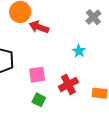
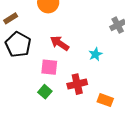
red arrow: (39, 27) -> (60, 43), moved

